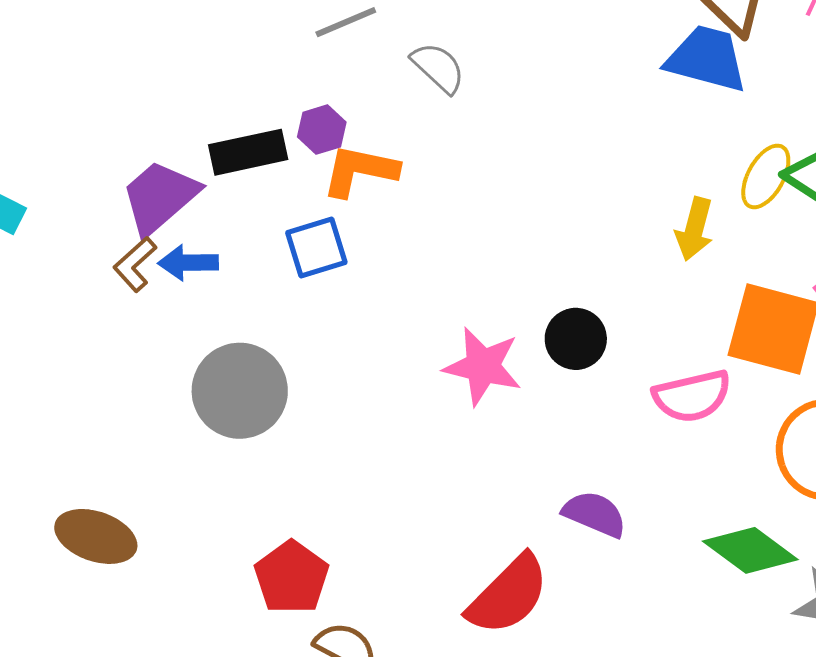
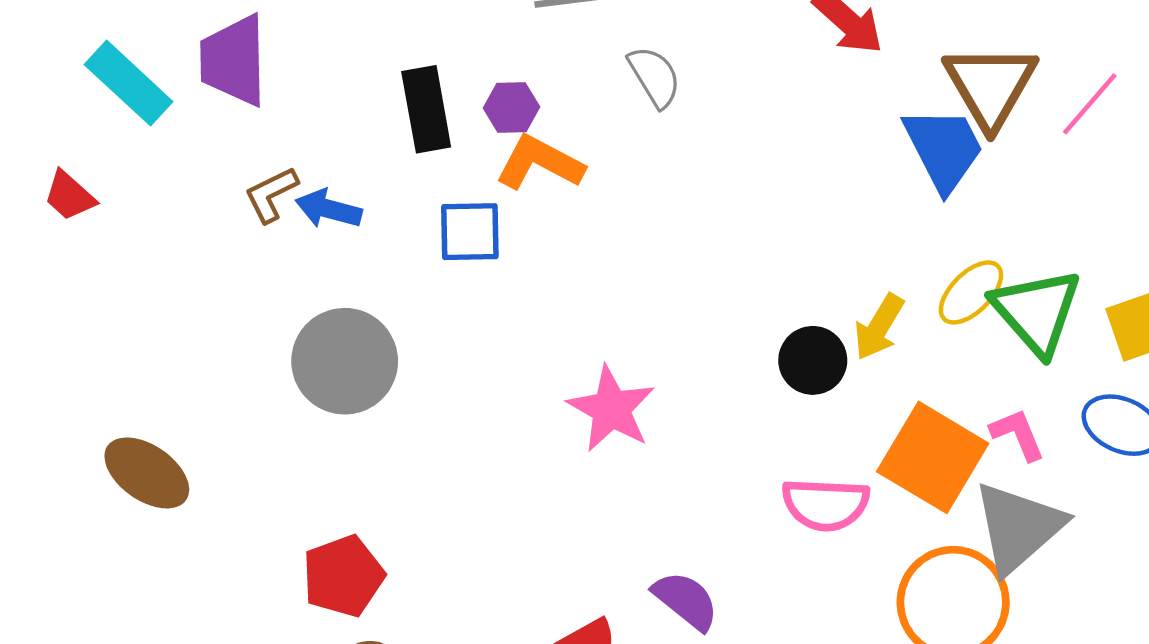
blue trapezoid: (707, 59) -> (944, 149), turned 32
black rectangle: (248, 152) -> (426, 109), turned 76
purple trapezoid: (160, 197) -> (234, 60), moved, turned -66
black circle: (576, 339) -> (813, 360), moved

